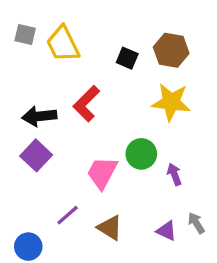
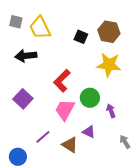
red L-shape: (86, 104) -> (62, 81), moved
black arrow: (39, 116) -> (26, 56), moved
purple triangle: (166, 231) -> (89, 132), moved

